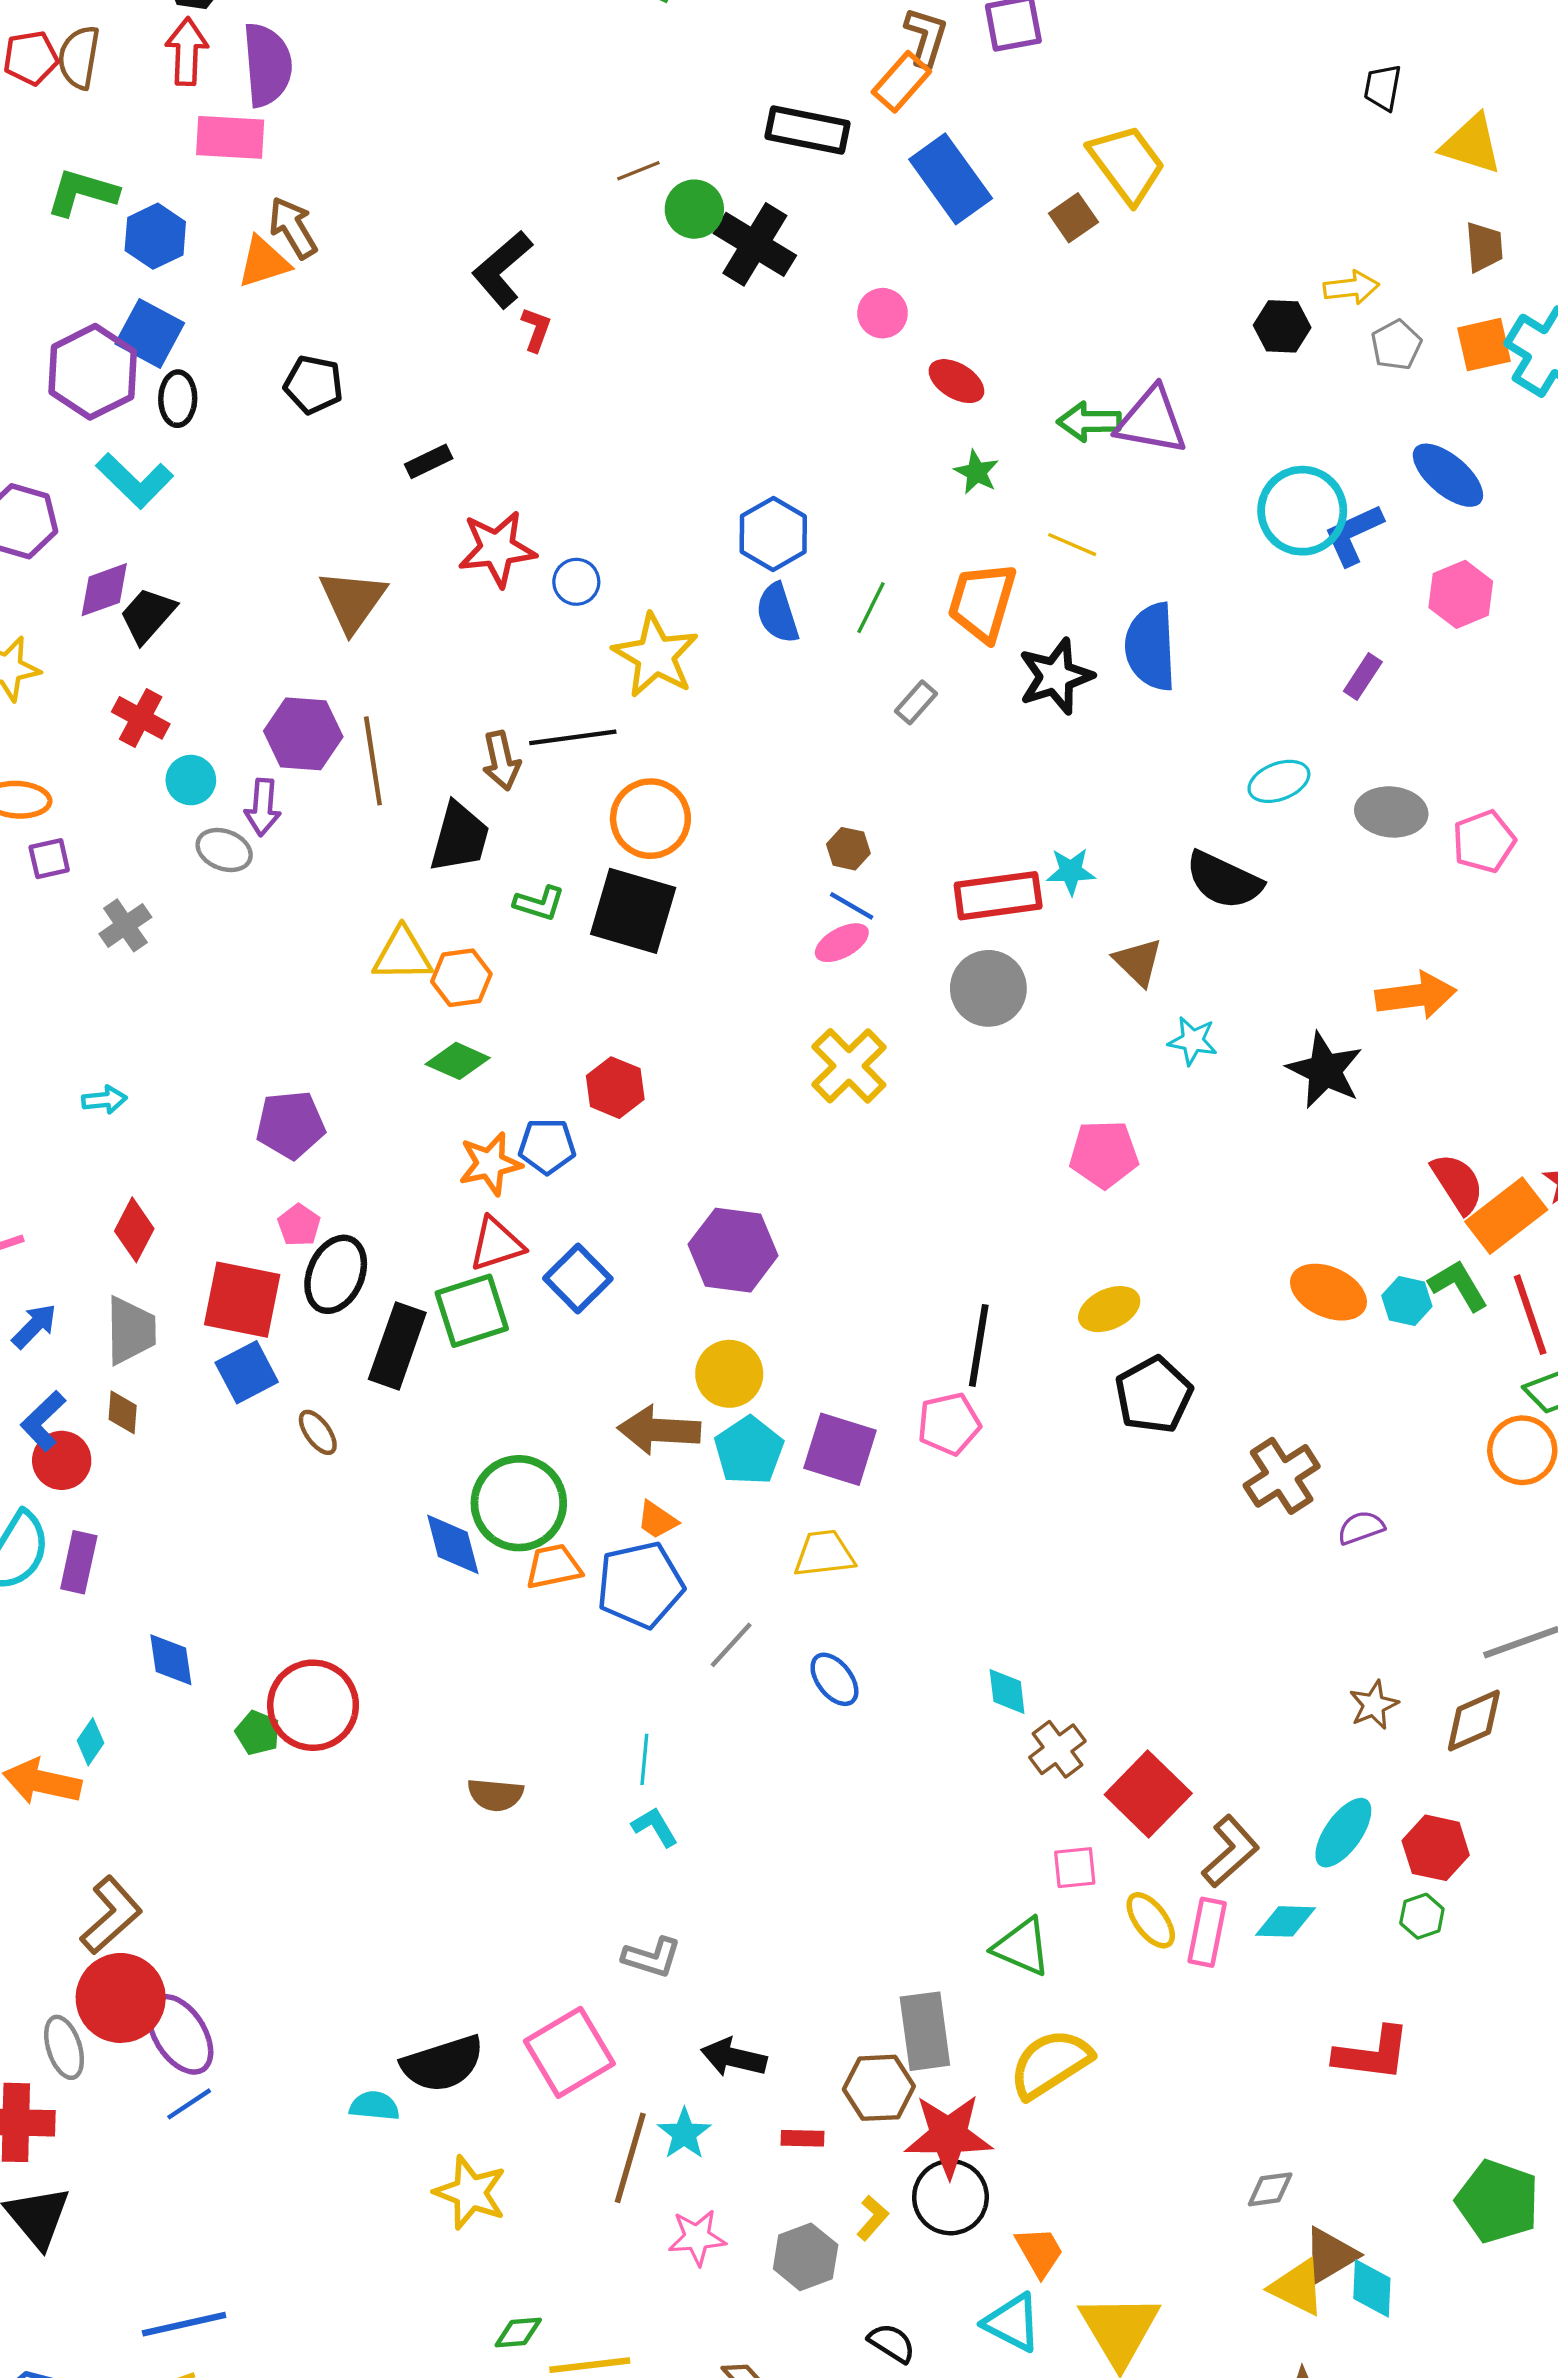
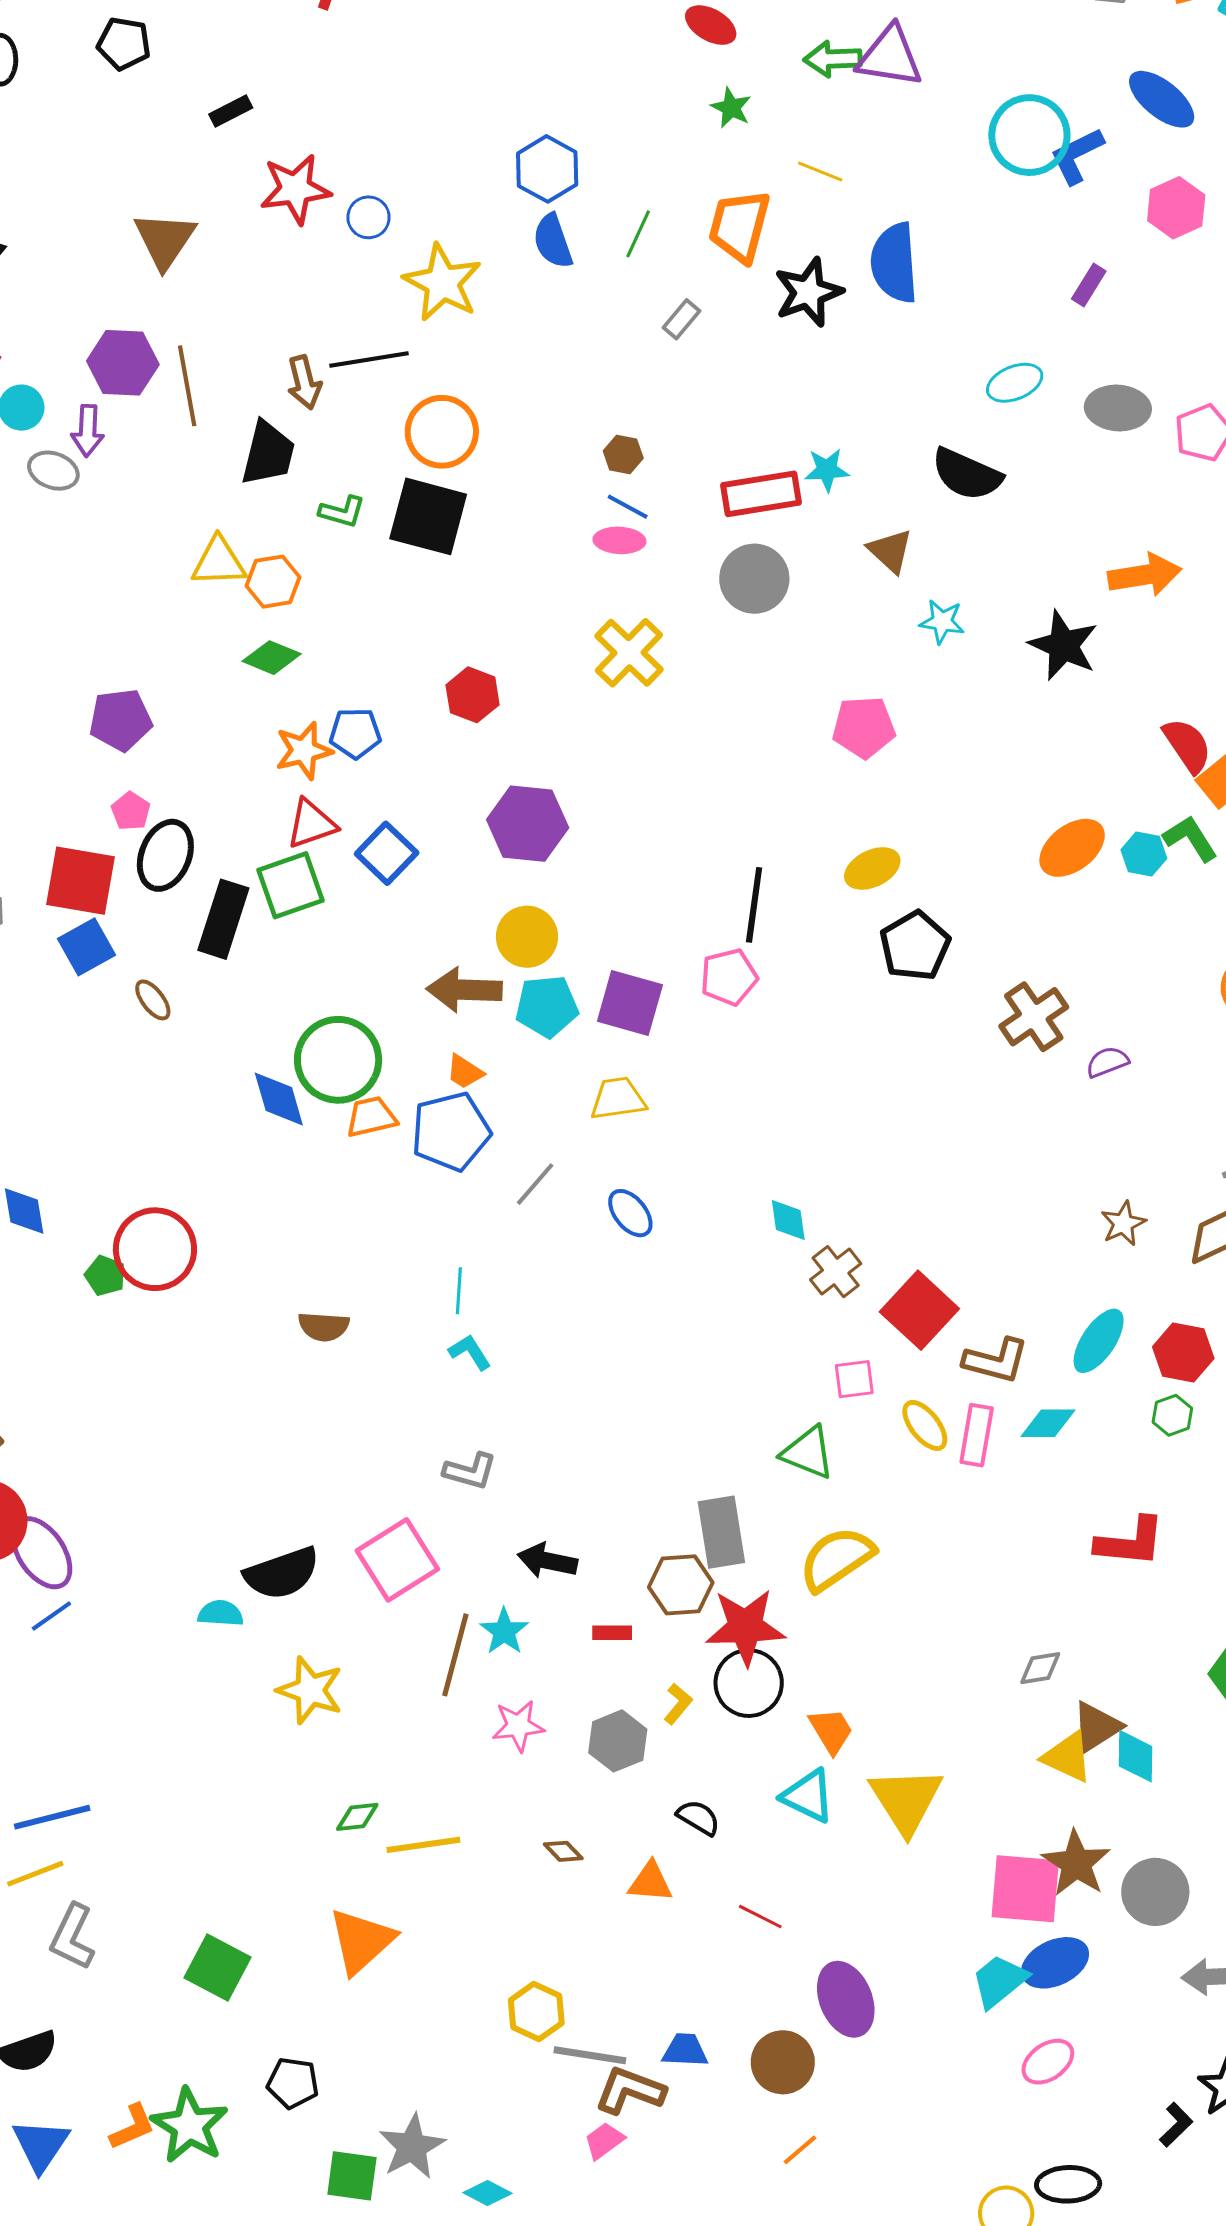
pink ellipse: (842, 943) -> (619, 540), turned 33
red hexagon: (615, 1088) -> (473, 695), moved
orange ellipse: (1328, 1292) -> (1072, 848), turned -60
cyan pentagon: (749, 1451) -> (547, 1006), turned 30
brown L-shape: (1230, 1851) -> (996, 1361), turned 58

